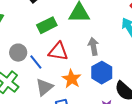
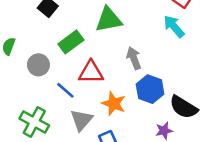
gray circle: (18, 53) -> (38, 65), moved

